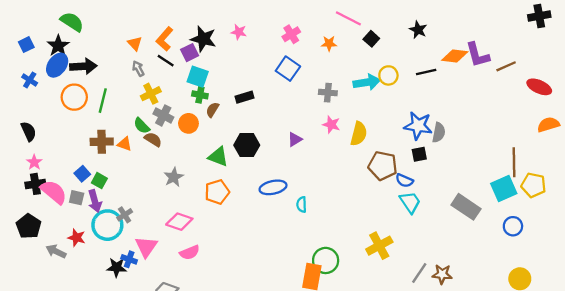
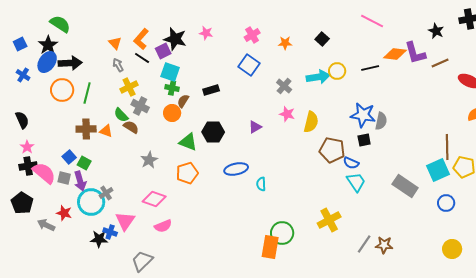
pink line: (348, 18) -> (372, 21), moved
black star: (418, 30) -> (436, 31), moved
gray cross: (328, 93) -> (284, 86), turned 35
orange circle: (188, 123) -> (172, 113), moved

